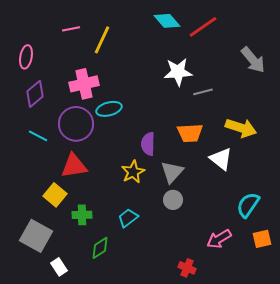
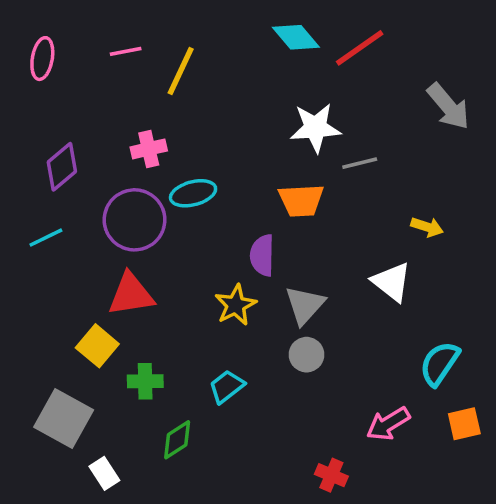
pink ellipse: (26, 57) -> (42, 59), moved
pink cross: (84, 84) -> (149, 149), size x0.7
yellow arrow: (241, 128) -> (427, 227), size x0.6
orange trapezoid: (190, 133) -> (301, 200), moved
cyan line: (38, 136) -> (46, 238), moved, turned -54

